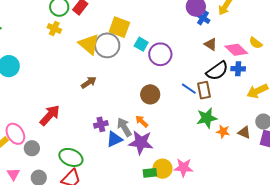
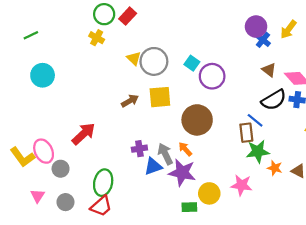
yellow square: (119, 27) -> (160, 97), moved, turned -30
yellow triangle: (89, 44) -> (134, 58), size x0.6
blue line: (189, 89) -> (255, 120), moved
brown rectangle: (204, 90) -> (246, 133), moved
brown circle: (150, 94) -> (197, 120), size x1.4
green ellipse: (71, 157) -> (103, 183), turned 75
pink star: (183, 168) -> (242, 185), moved
yellow circle: (162, 169) -> (209, 193), moved

